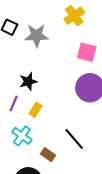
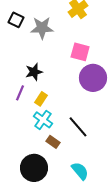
pink square: (87, 52) -> (80, 52), moved
cyan cross: (22, 136) -> (43, 120), moved

